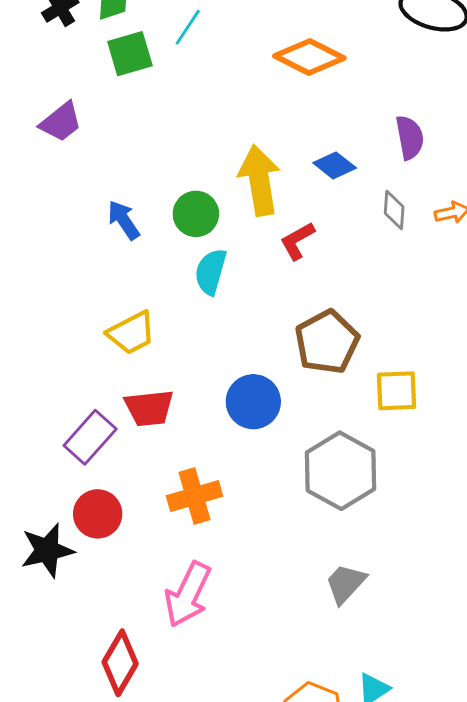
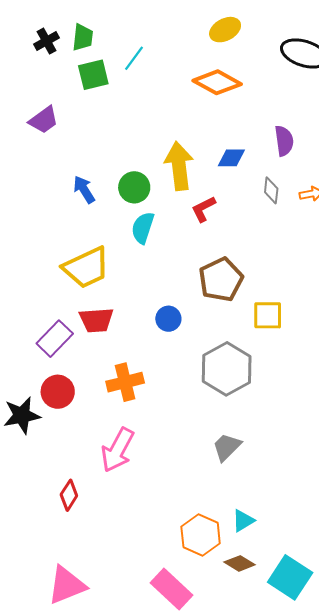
blue diamond: (335, 165) -> (231, 158), turned -40
yellow trapezoid: (131, 333) -> (86, 268), size x1.4
blue circle: (253, 402) -> (168, 319), size x0.7
red diamond: (120, 663) -> (69, 495), size x0.7

